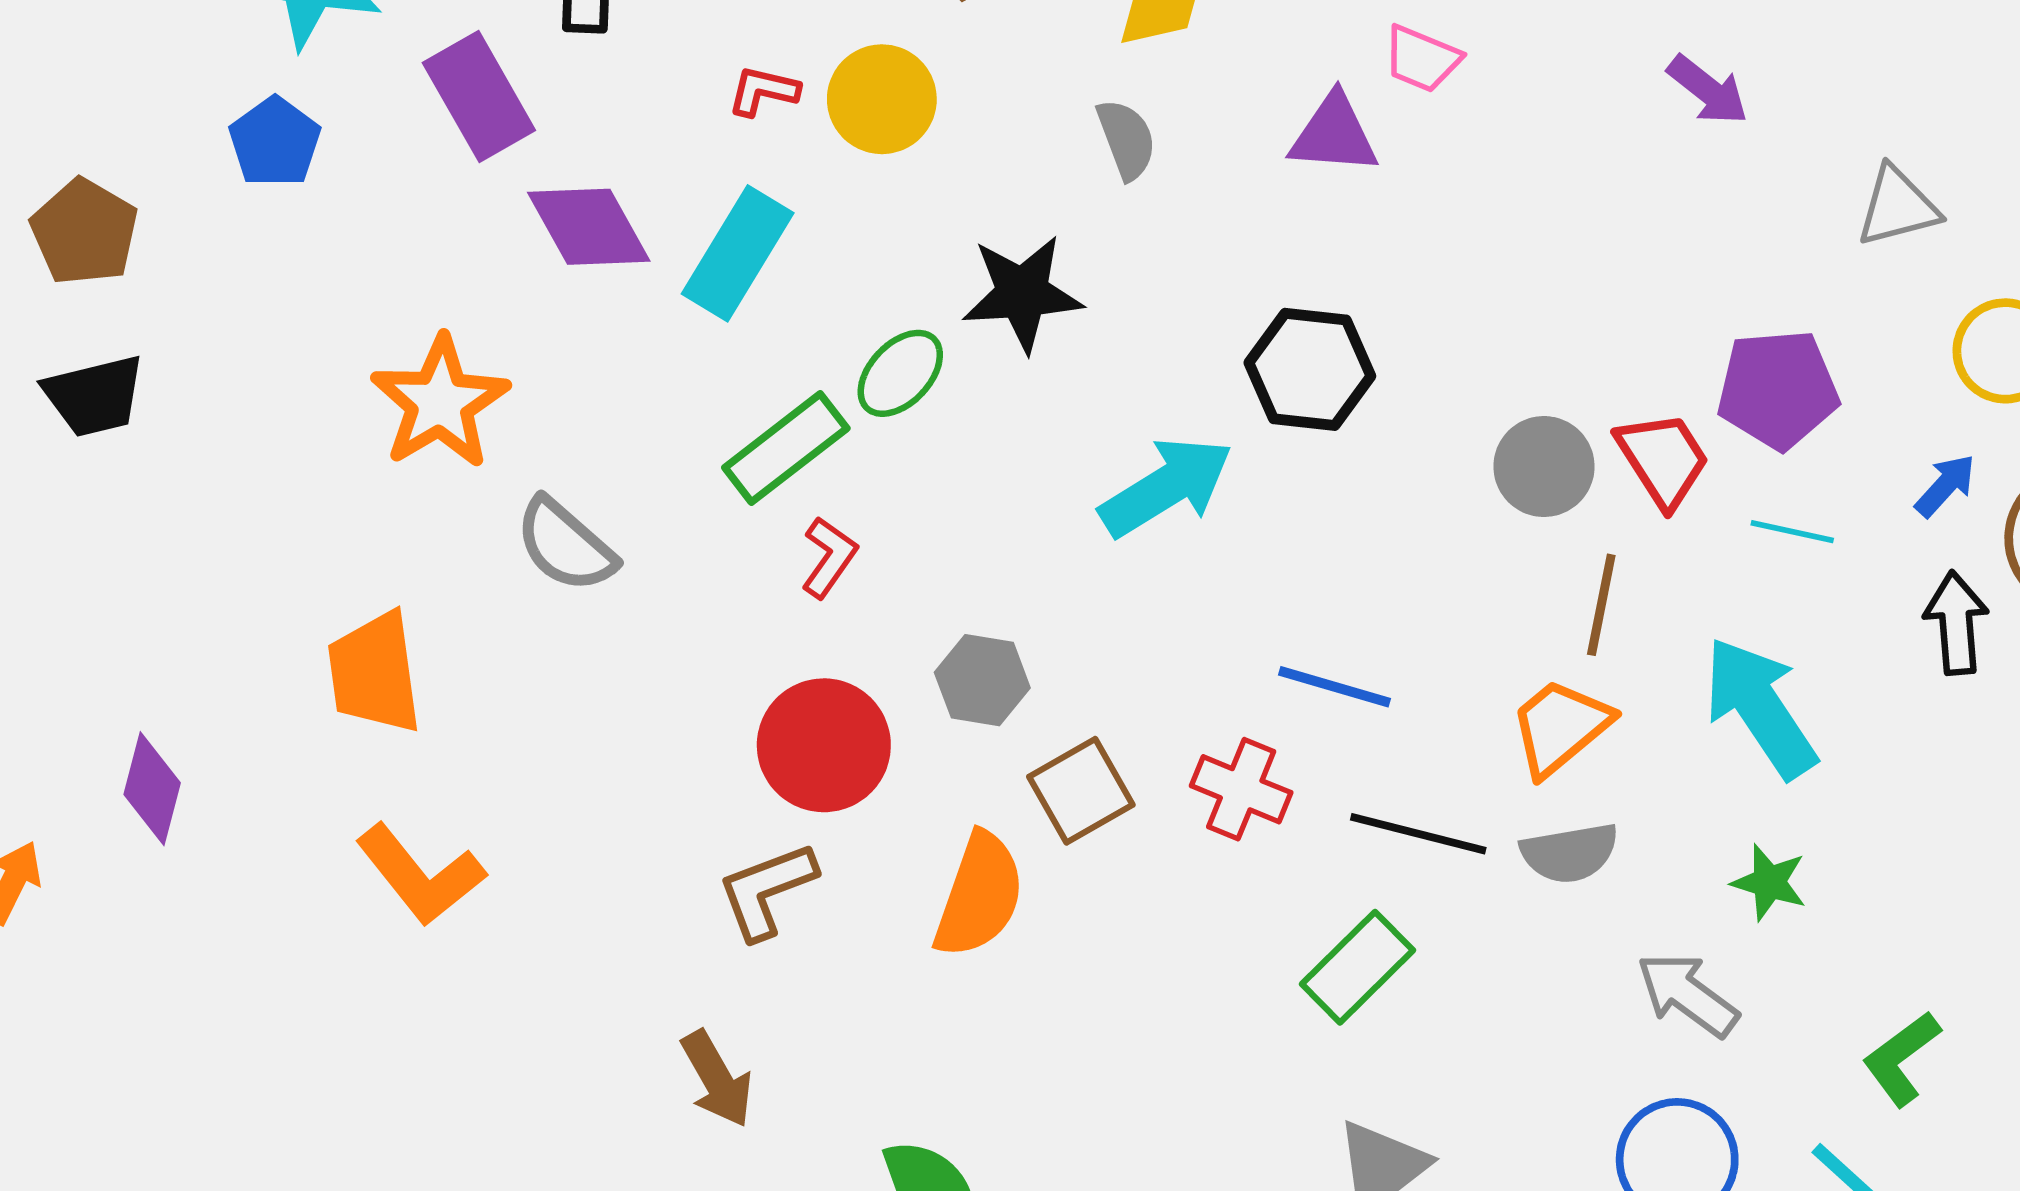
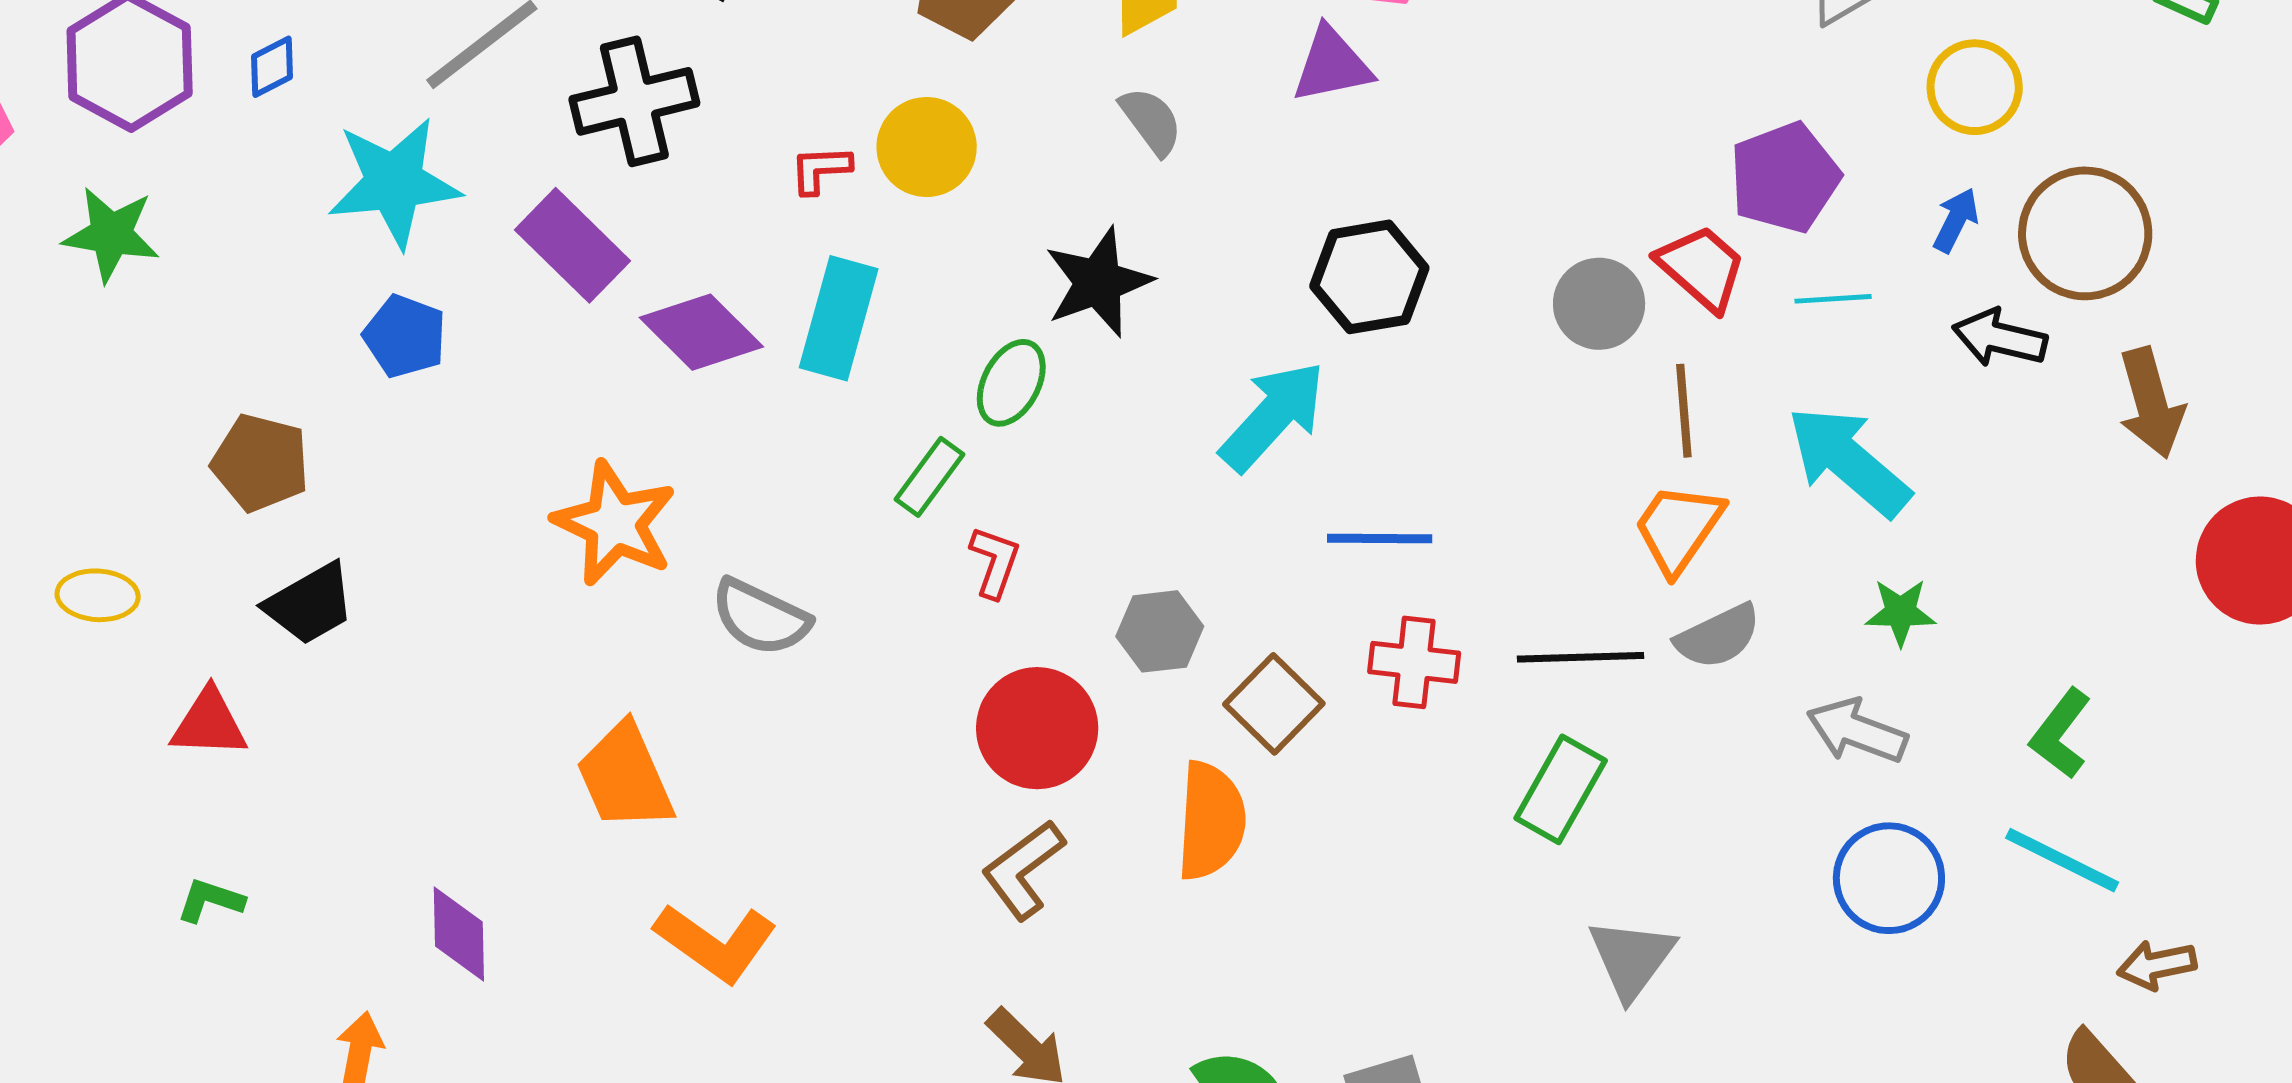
green rectangle: (786, 448) -> (929, 477), size x0.7
black arrow: (1956, 623) -> (2000, 338), turned -56
blue line: (1335, 687) -> (1380, 539), moved

